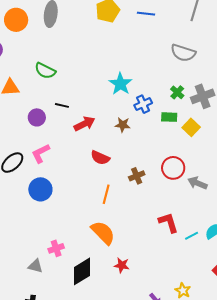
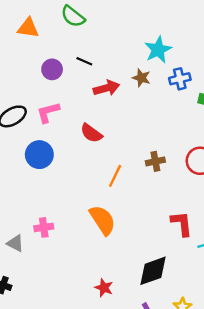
brown star: (123, 125) -> (141, 78), moved
red semicircle: (100, 158) -> (91, 133), moved
red star: (122, 265) -> (104, 288), moved
black diamond: (82, 271) -> (153, 271), moved

